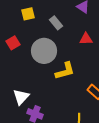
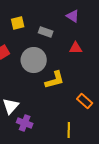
gray rectangle: (56, 23) -> (46, 32), turned -32

